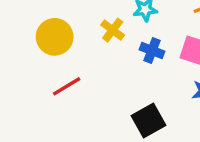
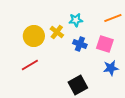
yellow circle: (55, 37) -> (34, 36), moved

